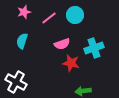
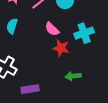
pink semicircle: (62, 44) -> (52, 29), turned 63

